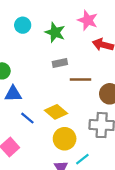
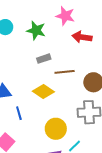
yellow diamond: (56, 112) -> (43, 92), moved
blue line: (27, 118) -> (19, 113), turned 40

